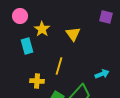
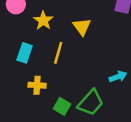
cyan rectangle: (27, 46) -> (25, 53), moved, turned 35
yellow line: (59, 66) -> (58, 53), moved

